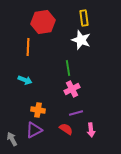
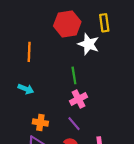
yellow rectangle: (84, 18) -> (104, 23), moved
red hexagon: (43, 22) -> (67, 24), moved
purple line: (76, 113) -> (74, 124), moved, turned 64

